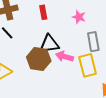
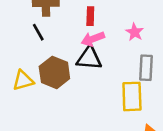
pink arrow: (65, 57) -> (93, 39), moved, turned -48
brown hexagon: (39, 59) -> (54, 72), moved

